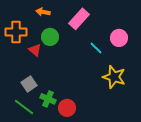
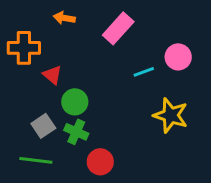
green circle: (50, 37) -> (75, 102), moved
cyan line: (96, 48) -> (144, 72), turned -64
green cross: (48, 99) -> (76, 132), moved
green line: (24, 107) -> (36, 160), turned -30

